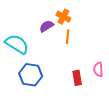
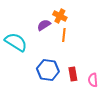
pink semicircle: (98, 69) -> (93, 80), moved
blue hexagon: (31, 75) -> (48, 70), moved

